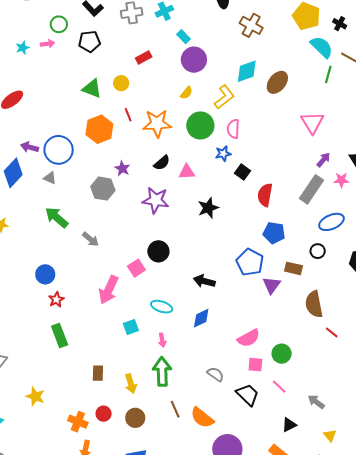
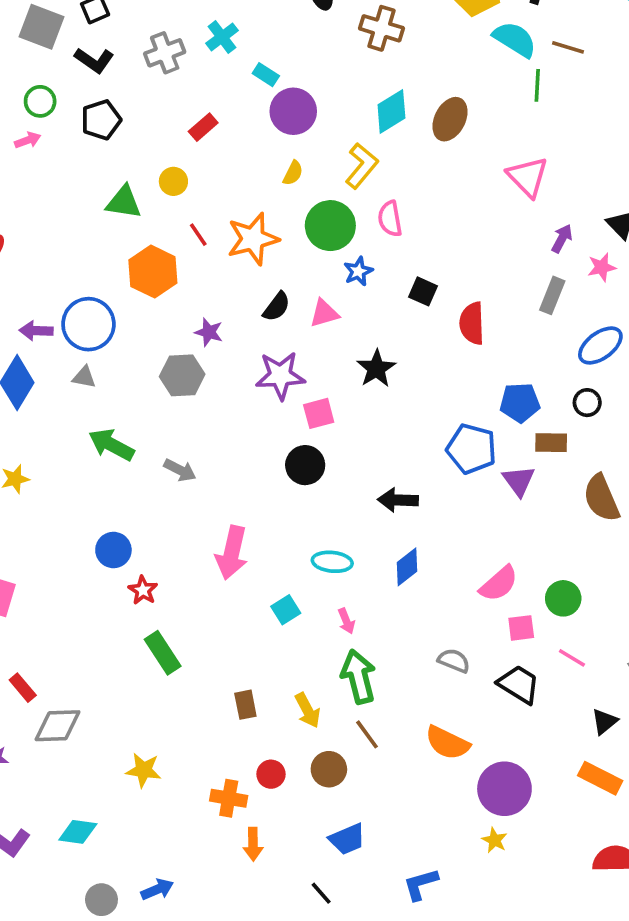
blue star: (223, 154) -> (358, 271), moved
gray rectangle: (311, 189) -> (552, 295), size x0.7
blue pentagon: (274, 233) -> (520, 403), moved
pink square: (136, 268) -> (319, 413), moved, turned 30
brown line: (175, 409) -> (367, 734), moved

